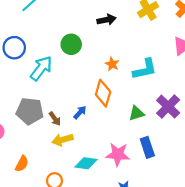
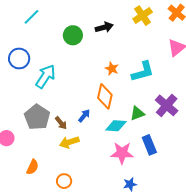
green circle: (71, 44) -> (73, 35), moved
gray pentagon: (30, 111) -> (37, 117), turned 30
cyan diamond: (86, 163) -> (116, 126), moved

